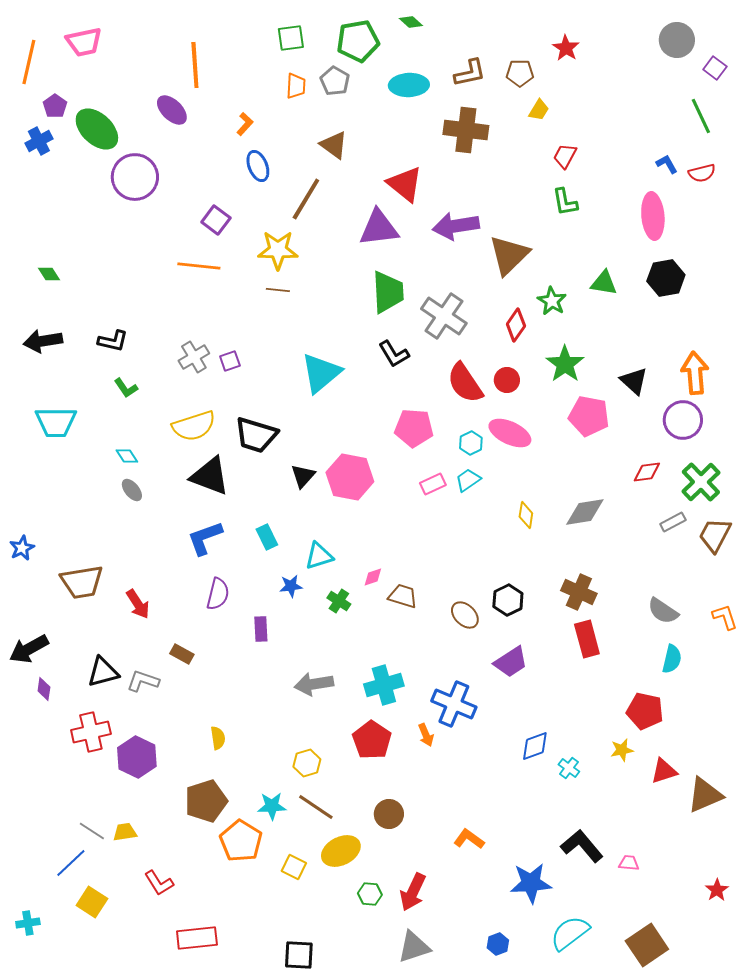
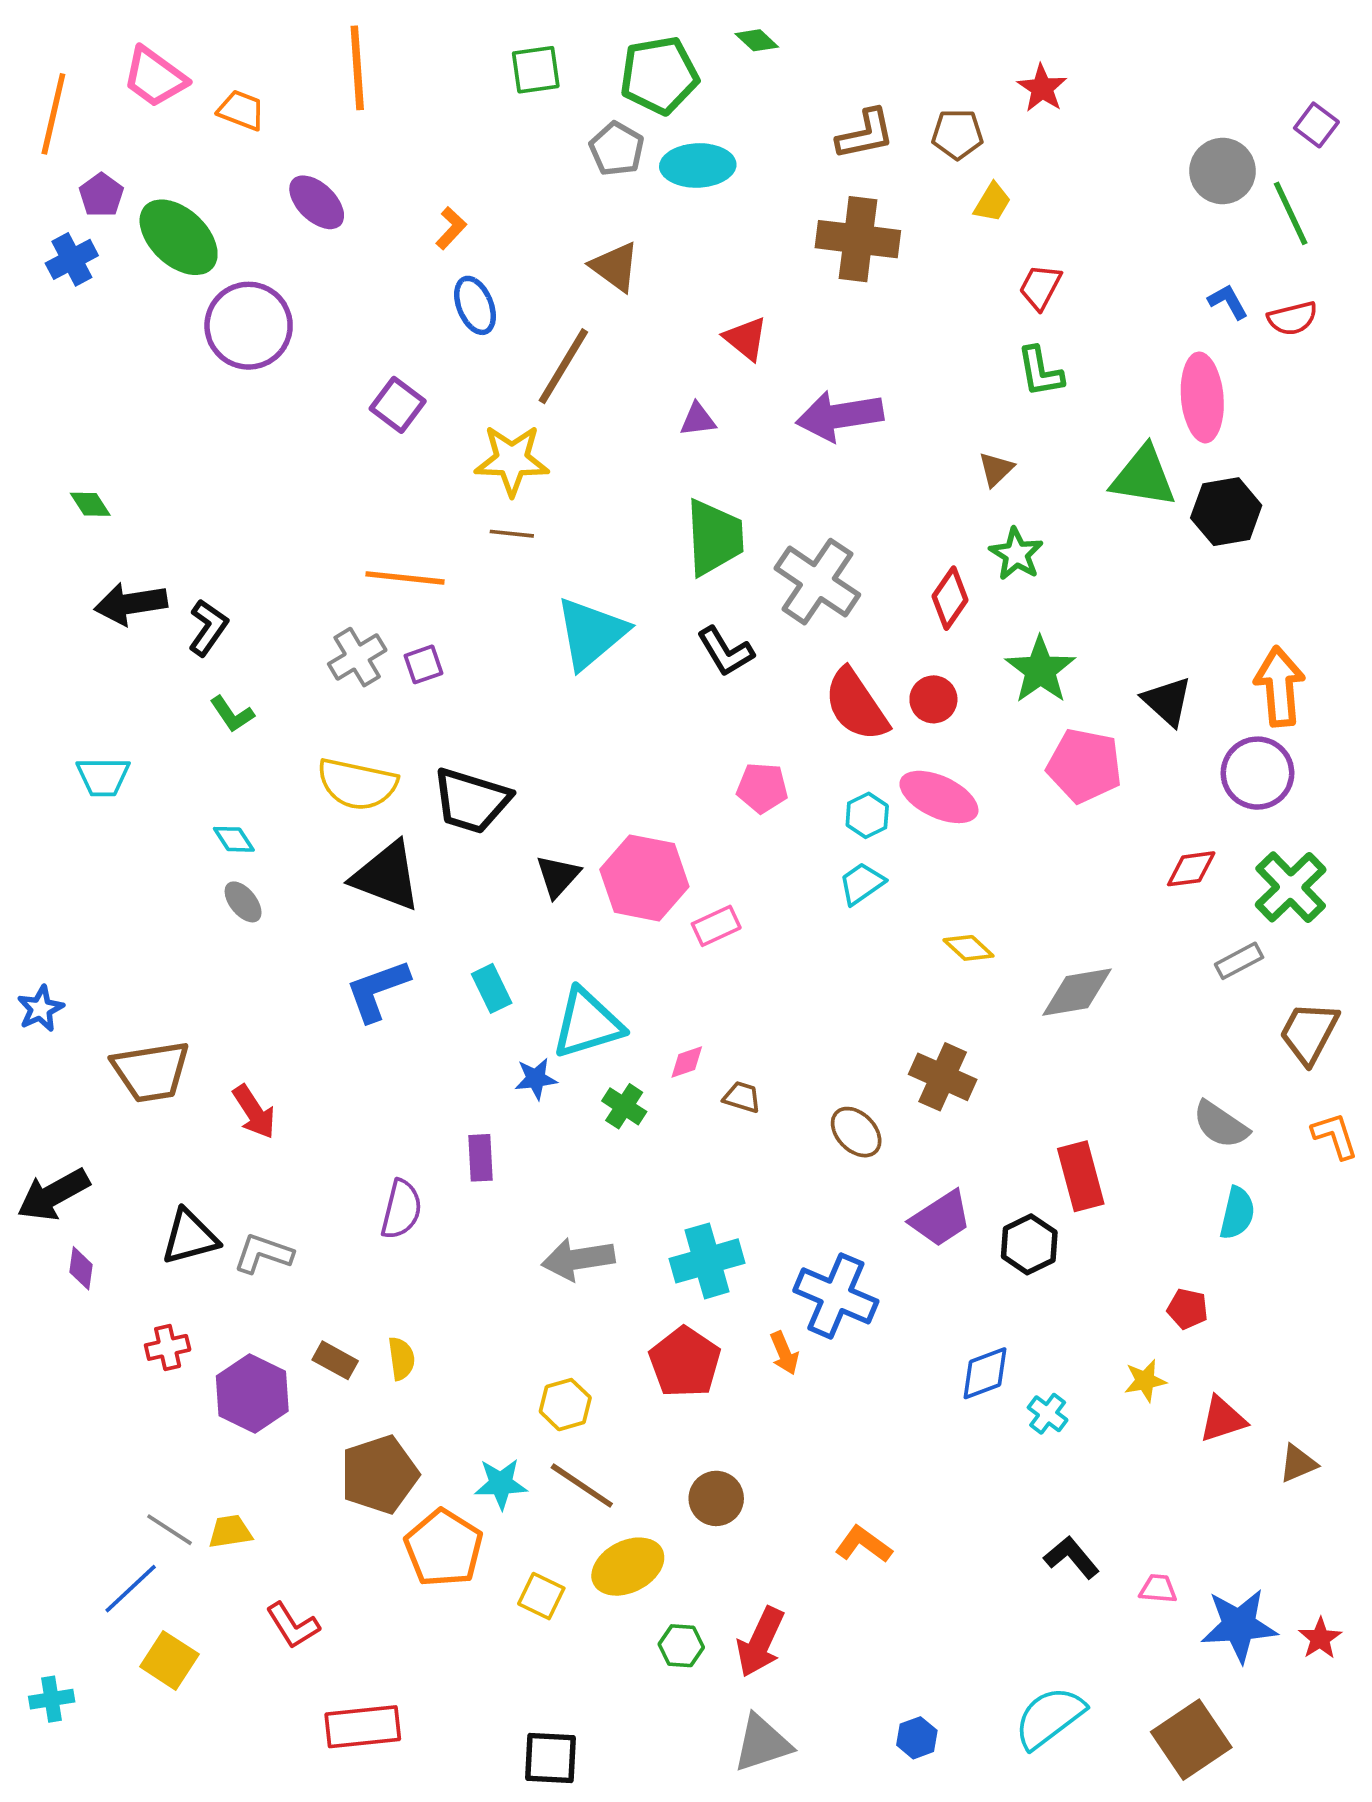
gray circle: (677, 40) -> (1222, 171), moved
pink trapezoid: (84, 42) -> (155, 77), turned 48
orange line: (195, 65) -> (357, 68), moved
cyan ellipse: (409, 85) -> (698, 165), moved
orange trapezoid: (296, 86) -> (241, 110), moved, turned -72
red triangle: (405, 184) -> (746, 339), size x0.7
purple triangle: (379, 228) -> (698, 420), size x0.5
brown triangle: (509, 255) -> (996, 469), moved, size x0.5
orange line: (199, 266) -> (405, 578), moved
green triangle: (604, 283) -> (1143, 477), moved, size x1.4
black arrow: (43, 341) -> (131, 604), moved
black L-shape: (113, 341) -> (208, 628), turned -68
cyan triangle: (321, 373) -> (591, 633), moved
cyan trapezoid: (56, 422) -> (103, 777), size x0.7
yellow semicircle: (194, 426) -> (357, 784), turned 30
pink pentagon: (414, 428) -> (762, 788), size x0.7
pink rectangle: (433, 484) -> (716, 926), moved
gray diamond: (585, 512) -> (1077, 992), moved
yellow diamond: (526, 515) -> (968, 948), turned -56
brown trapezoid: (715, 535) -> (1309, 1033), moved
cyan triangle: (319, 556) -> (587, 1023), size x1.4
brown cross: (579, 592) -> (943, 1077), moved
purple semicircle: (218, 594) -> (401, 1209), moved
brown trapezoid: (403, 596) -> (742, 1097), size x0.7
black hexagon: (508, 600) -> (1029, 1244), moved
brown rectangle: (182, 654) -> (335, 1360), moved
red pentagon: (645, 711) -> (1188, 1309), size x0.6
red cross: (91, 732) -> (168, 1347), size x0.6
brown triangle: (705, 795) -> (1298, 1463), size x0.6
black L-shape: (582, 846) -> (1072, 1557), size x0.7
blue star: (531, 883) -> (1239, 1625), moved

